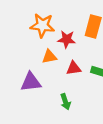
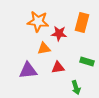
red triangle: (74, 68) -> (58, 68), moved
green arrow: (65, 102) -> (76, 88), moved

